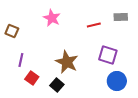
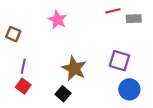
red line: (94, 25) -> (113, 11), moved
red square: (32, 78) -> (23, 86), moved

